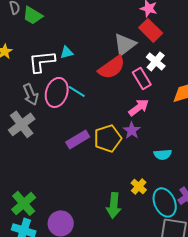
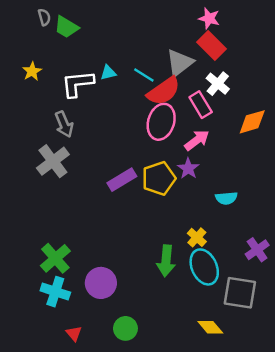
cyan line: (77, 91) -> (144, 75), moved
pink ellipse: (57, 92) -> (161, 122), moved
cyan ellipse: (165, 202) -> (204, 267), moved

